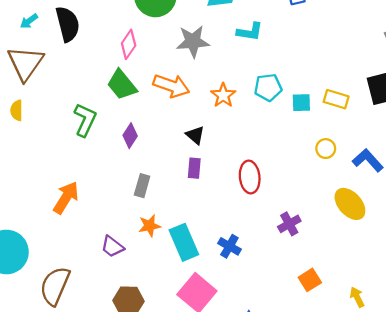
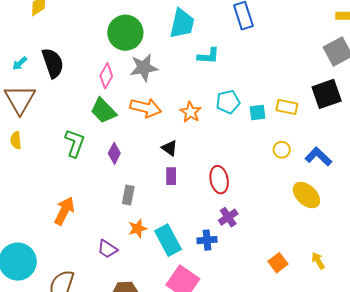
gray star: (193, 41) -> (144, 68), moved
purple cross: (289, 224) -> (228, 217), moved
blue cross: (229, 246) -> (207, 240), turned -30
yellow arrow: (357, 297) -> (318, 261), moved

